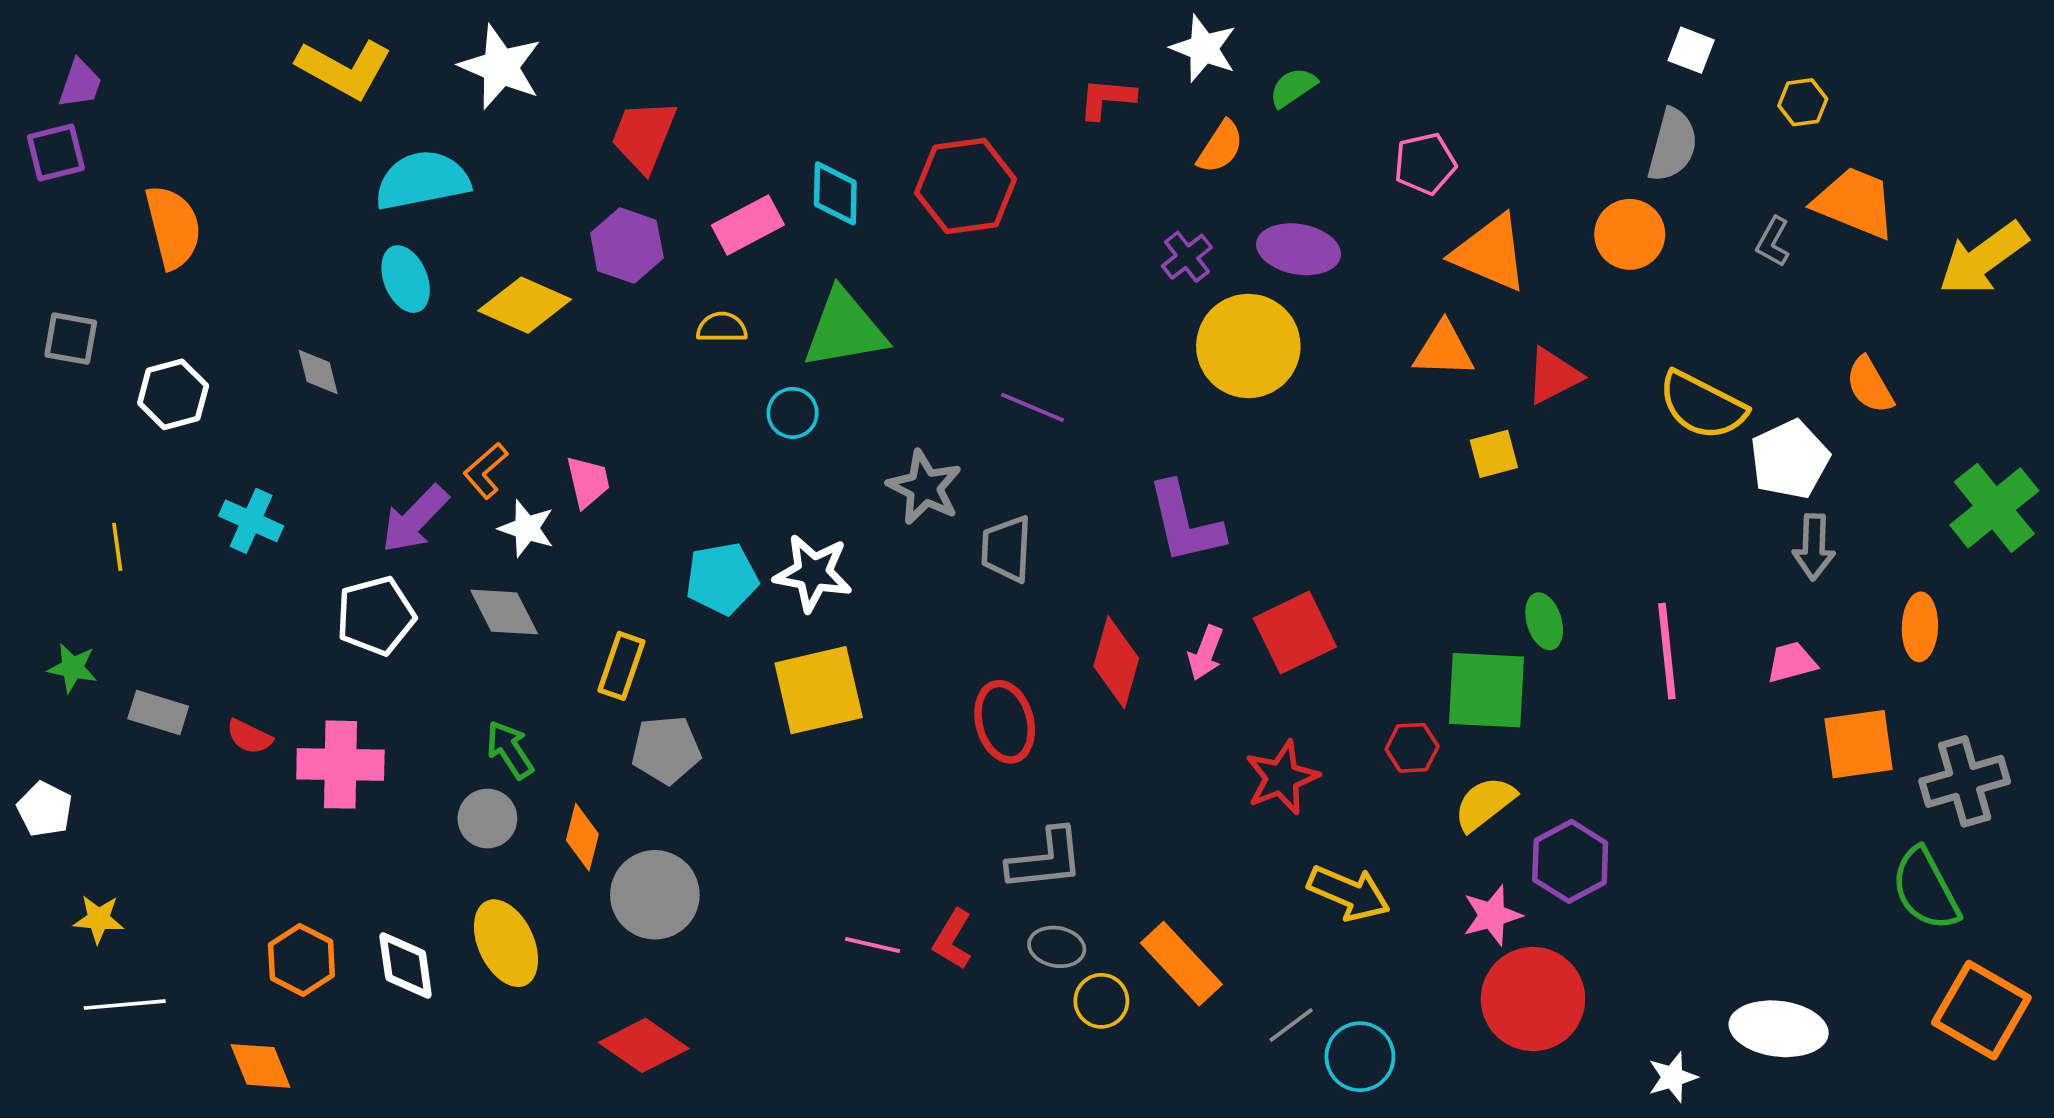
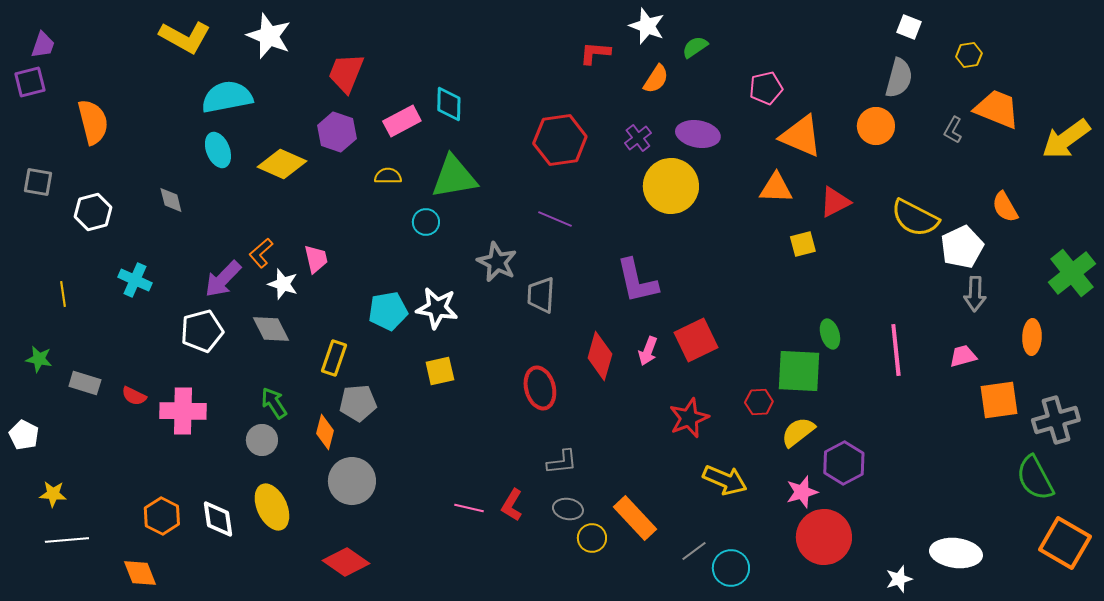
red hexagon: (966, 186) -> (560, 140), moved
yellow square: (819, 690) -> (440, 371), size x0.6
orange diamond: (582, 837) -> (325, 432), moved
gray L-shape: (1046, 859) -> (562, 462), size x0.7

